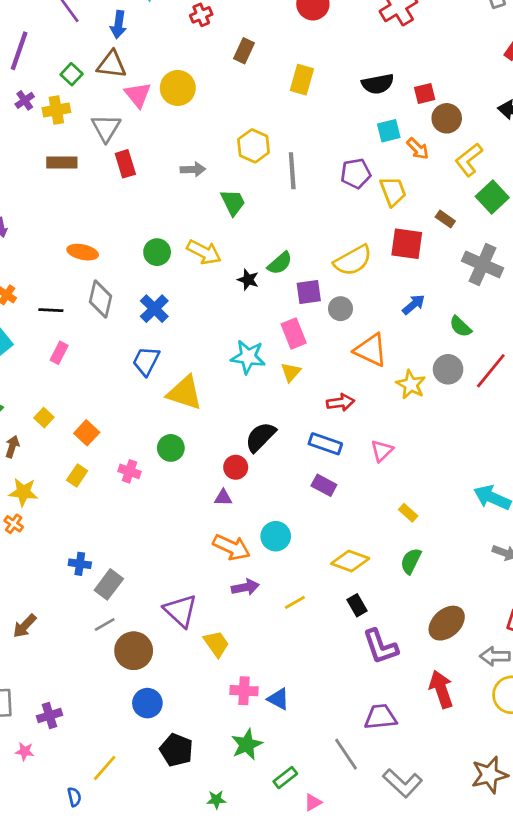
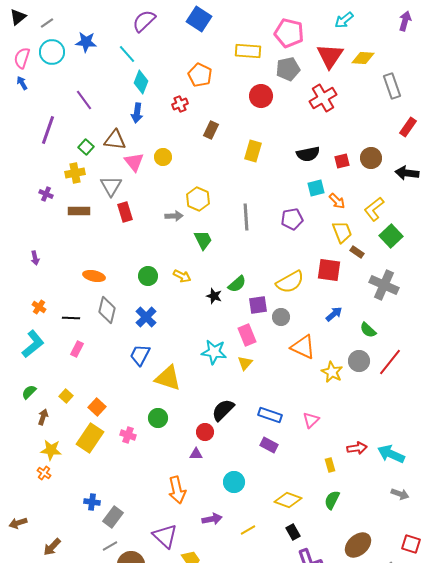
blue arrow: (118, 25) -> (137, 113), moved
yellow circle: (178, 88) -> (163, 157), size x0.7
purple cross: (25, 100) -> (46, 194), moved, turned -32
brown circle: (447, 118) -> (371, 158), moved
yellow hexagon: (254, 146) -> (198, 199), moved
yellow trapezoid: (393, 191) -> (342, 232), moved
yellow arrow: (204, 252) -> (182, 276), size x0.7
red arrow: (340, 402) -> (357, 448), moved
yellow rectangle: (77, 476) -> (90, 438), size x1.8
yellow rectangle: (408, 513) -> (330, 465), turned 32
orange arrow: (232, 547) -> (177, 490), moved, turned 52

